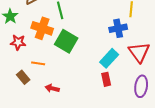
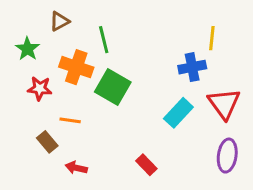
red rectangle: (106, 79) -> (146, 165), moved, turned -32
red arrow: (52, 88) -> (76, 168), moved

